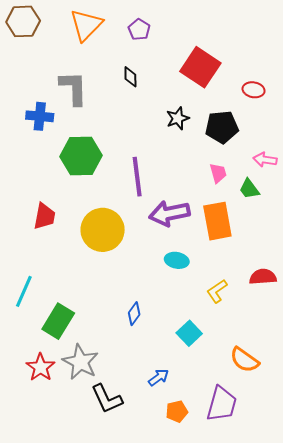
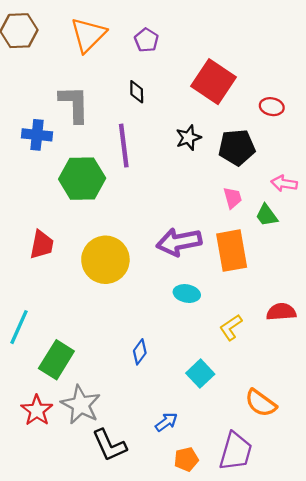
purple line: (137, 177) -> (124, 146), moved

